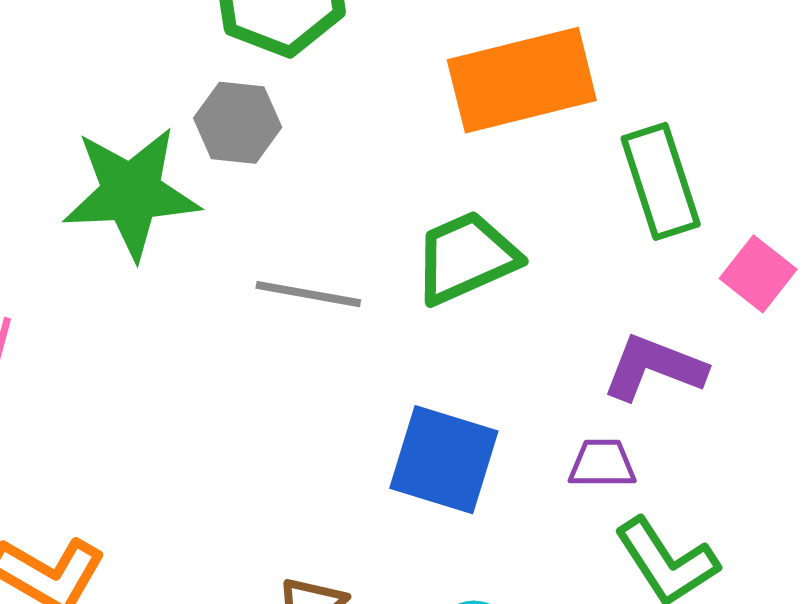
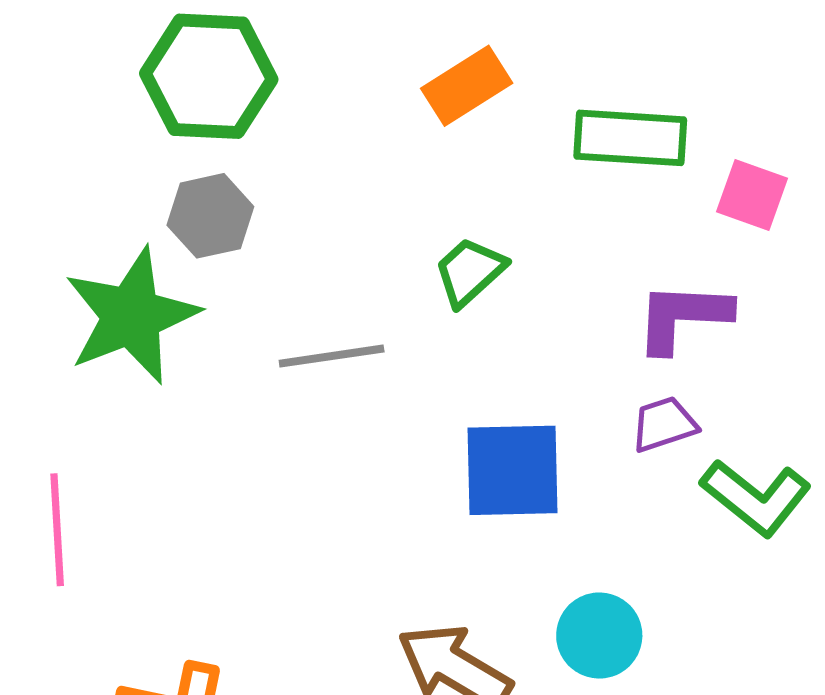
orange rectangle: (522, 80) -> (467, 86), size x0.6
green rectangle: (661, 181) -> (630, 138), turned -50
green trapezoid: (466, 258) -> (470, 272), size x0.7

